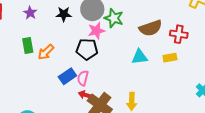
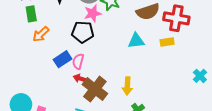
red cross: (179, 34) -> (176, 18), size x1.4
green rectangle: (28, 46) -> (31, 14), moved

